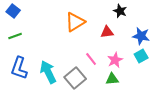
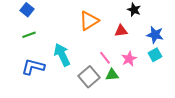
blue L-shape: (19, 68) -> (33, 67), turned 85
cyan arrow: (48, 72) -> (62, 55), moved
green triangle: (112, 79) -> (112, 75), moved

